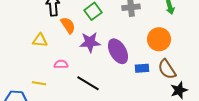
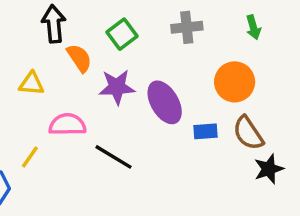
pink semicircle: (61, 64) -> (67, 125), size x1.5
yellow line: (39, 83) -> (30, 157), turned -64

